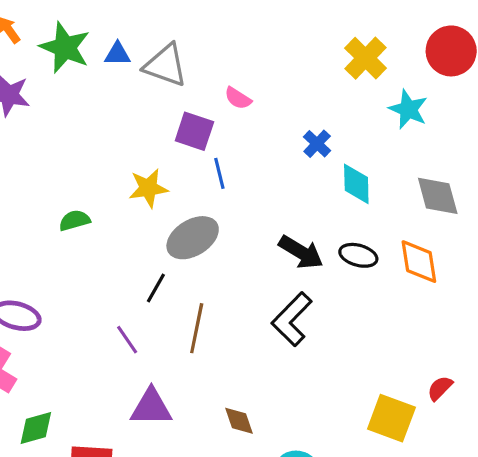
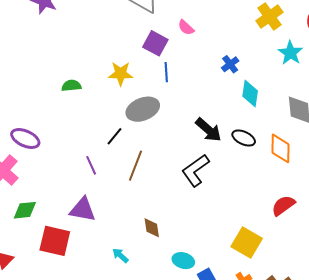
red semicircle: (440, 388) -> (283, 205), moved, size x1.4
purple triangle: (151, 407) -> (83, 210), moved

